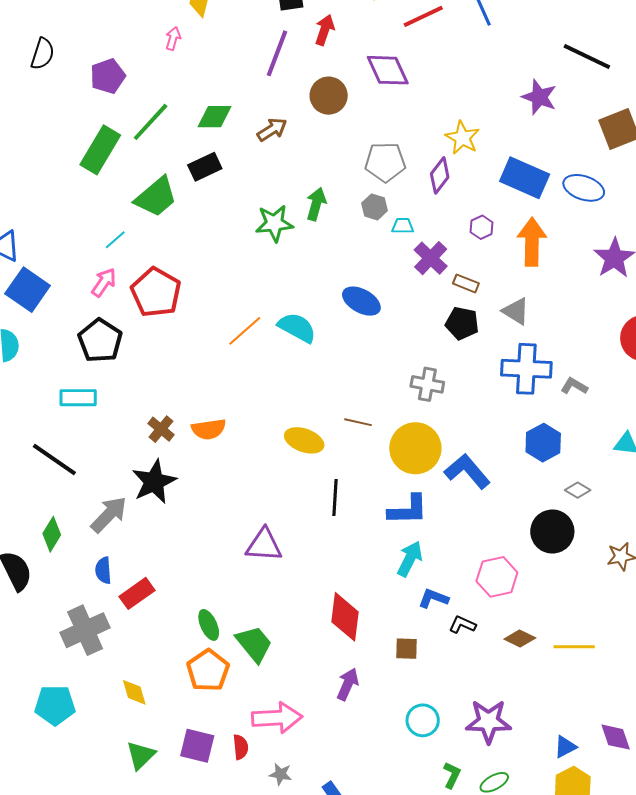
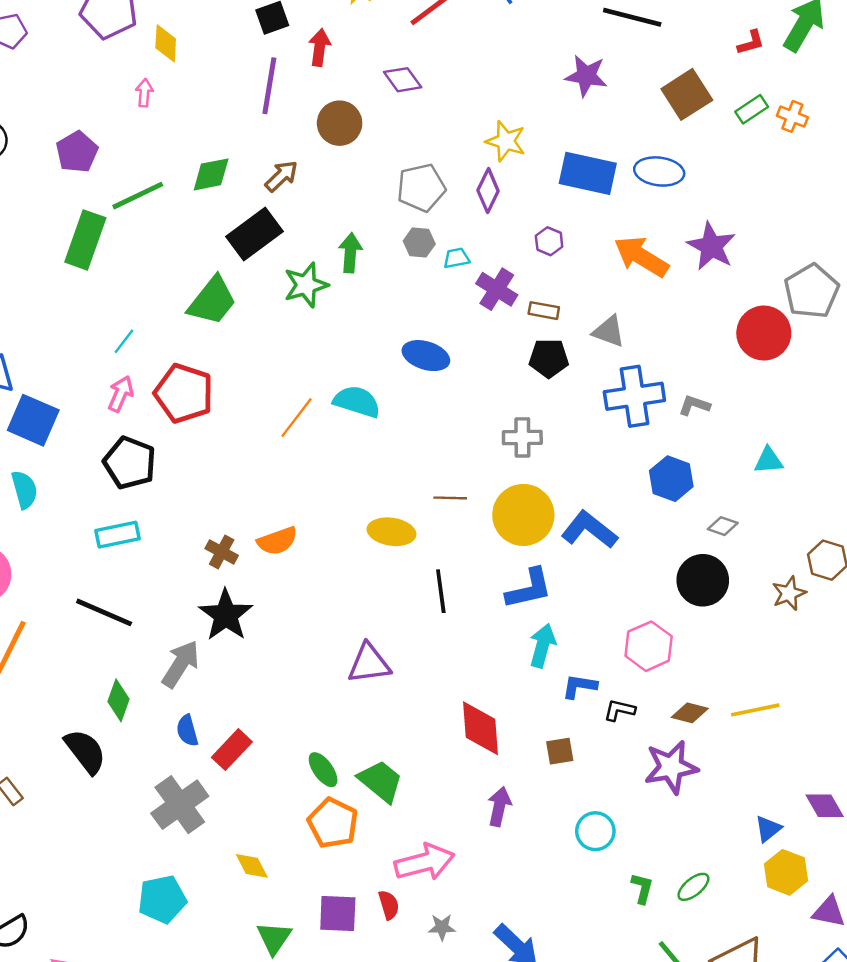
purple diamond: (388, 70) -> (403, 80), size x0.7
green line: (151, 122) -> (138, 196), turned 33
black rectangle: (205, 167) -> (254, 234), moved, size x1.4
green trapezoid: (156, 197) -> (212, 301), moved
orange arrow: (532, 242) -> (641, 257), moved, turned -48
purple star: (488, 721) -> (671, 767), moved

